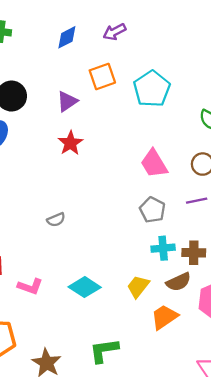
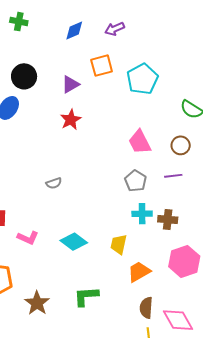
brown semicircle: (179, 282) -> (146, 308), moved, turned 115
yellow trapezoid: (138, 286) -> (119, 244), turned -30

